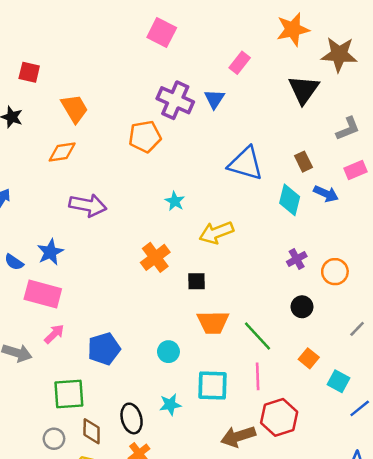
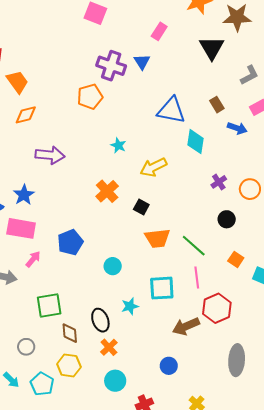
orange trapezoid: (75, 109) -> (17, 82), moved
cyan diamond: (290, 200) -> (195, 142), moved
black square: (196, 281) -> (141, 207), turned 35
blue pentagon: (104, 349) -> (70, 242), moved
cyan circle: (168, 352) -> (113, 266), moved
gray circle: (54, 439) -> (26, 347), moved

